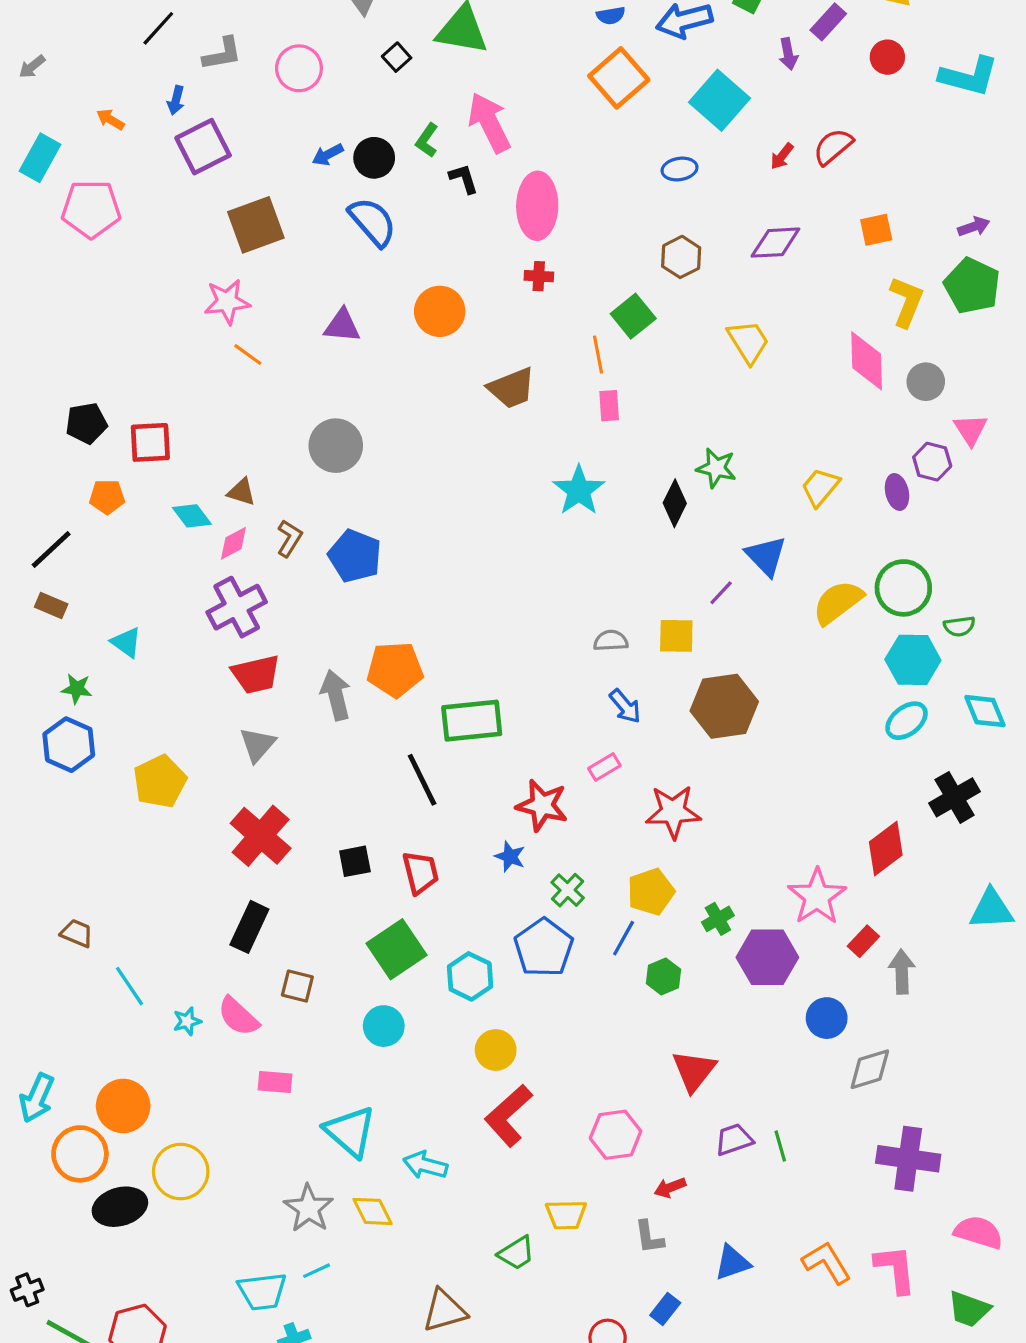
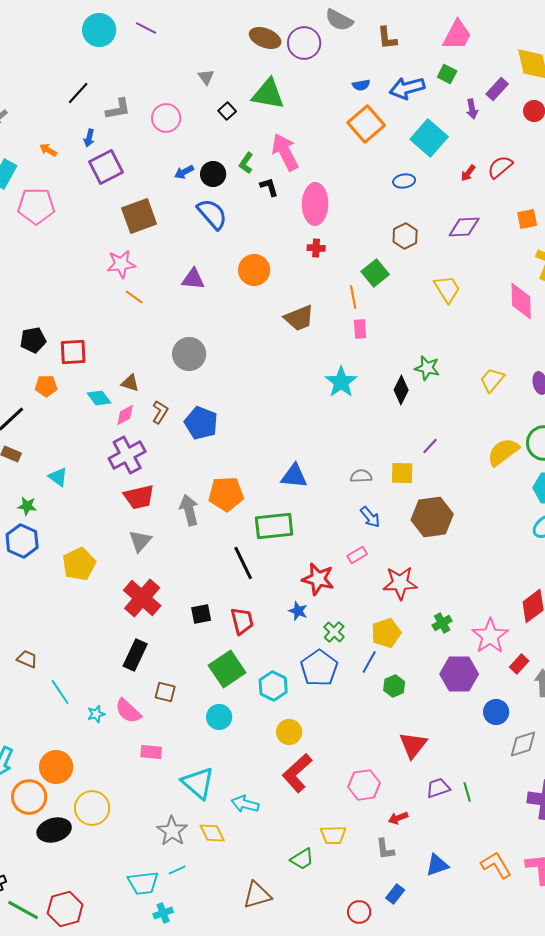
blue triangle: (766, 556) -> (294, 476), moved, turned -40
green cross: (718, 919) -> (442, 623), moved

